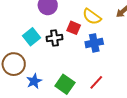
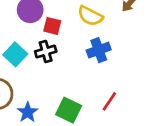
red square: (74, 28) -> (52, 26), moved

